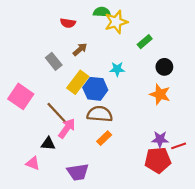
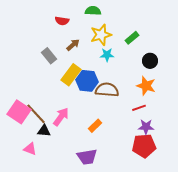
yellow star: (116, 22) -> (101, 35), moved
cyan star: (117, 69) -> (107, 55), moved
pink square: (21, 96) -> (19, 112), moved
brown line: (57, 113) -> (36, 114), moved
brown semicircle: (100, 114) -> (107, 90), moved
red line: (179, 146) -> (139, 108), moved
purple trapezoid: (78, 172) -> (87, 157), moved

